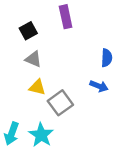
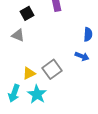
gray triangle: (33, 59) -> (18, 35), moved
yellow triangle: (37, 87) -> (29, 73), moved, turned -40

